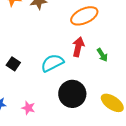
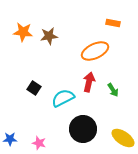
black square: (13, 64) -> (34, 88), moved

